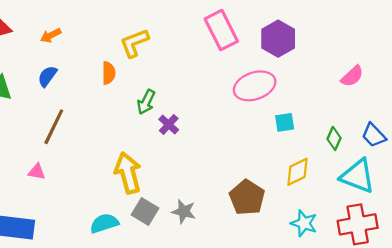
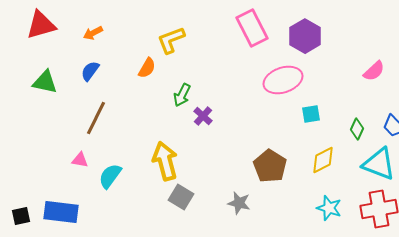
orange semicircle: (109, 73) -> (147, 68), turned 30
brown pentagon: (247, 198) -> (270, 166), moved
gray star: (184, 211) -> (239, 203), moved
cyan semicircle: (104, 223) -> (110, 176), moved, turned -36

